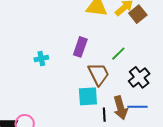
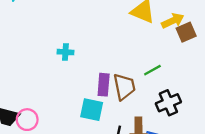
purple rectangle: (80, 47) -> (104, 85), moved, turned -30
cyan square: (88, 96) -> (92, 110), moved

